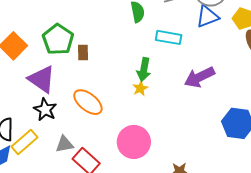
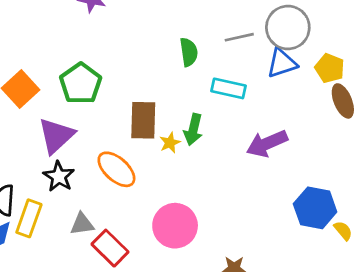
brown rectangle: (83, 53) -> (143, 120), moved, size x1.8
purple triangle: (42, 79) -> (56, 136), turned 40
yellow star: (140, 88) -> (170, 143), moved
yellow rectangle: (24, 142) -> (29, 218), turned -32

